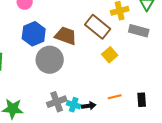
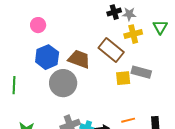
gray rectangle: (139, 31) -> (141, 72), moved
yellow square: (110, 55) -> (123, 78), turned 35

